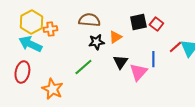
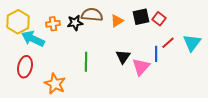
yellow hexagon: (31, 22) -> (18, 22), moved
orange triangle: (115, 37) -> (117, 21), moved
black star: (96, 42) -> (75, 23), moved
red line: (175, 47) -> (168, 43), moved
green line: (83, 67) -> (86, 62), turned -48

